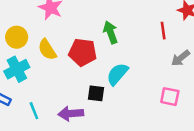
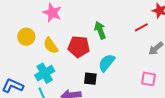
red line: (163, 31) -> (141, 27), turned 72
cyan cross: (17, 69) -> (45, 73), moved

